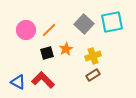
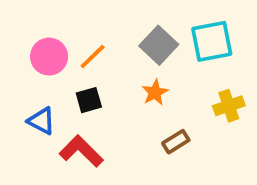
orange star: (66, 49) -> (155, 92), moved
yellow cross: (93, 56) -> (229, 106), moved
blue triangle: (18, 82) -> (41, 121), moved

